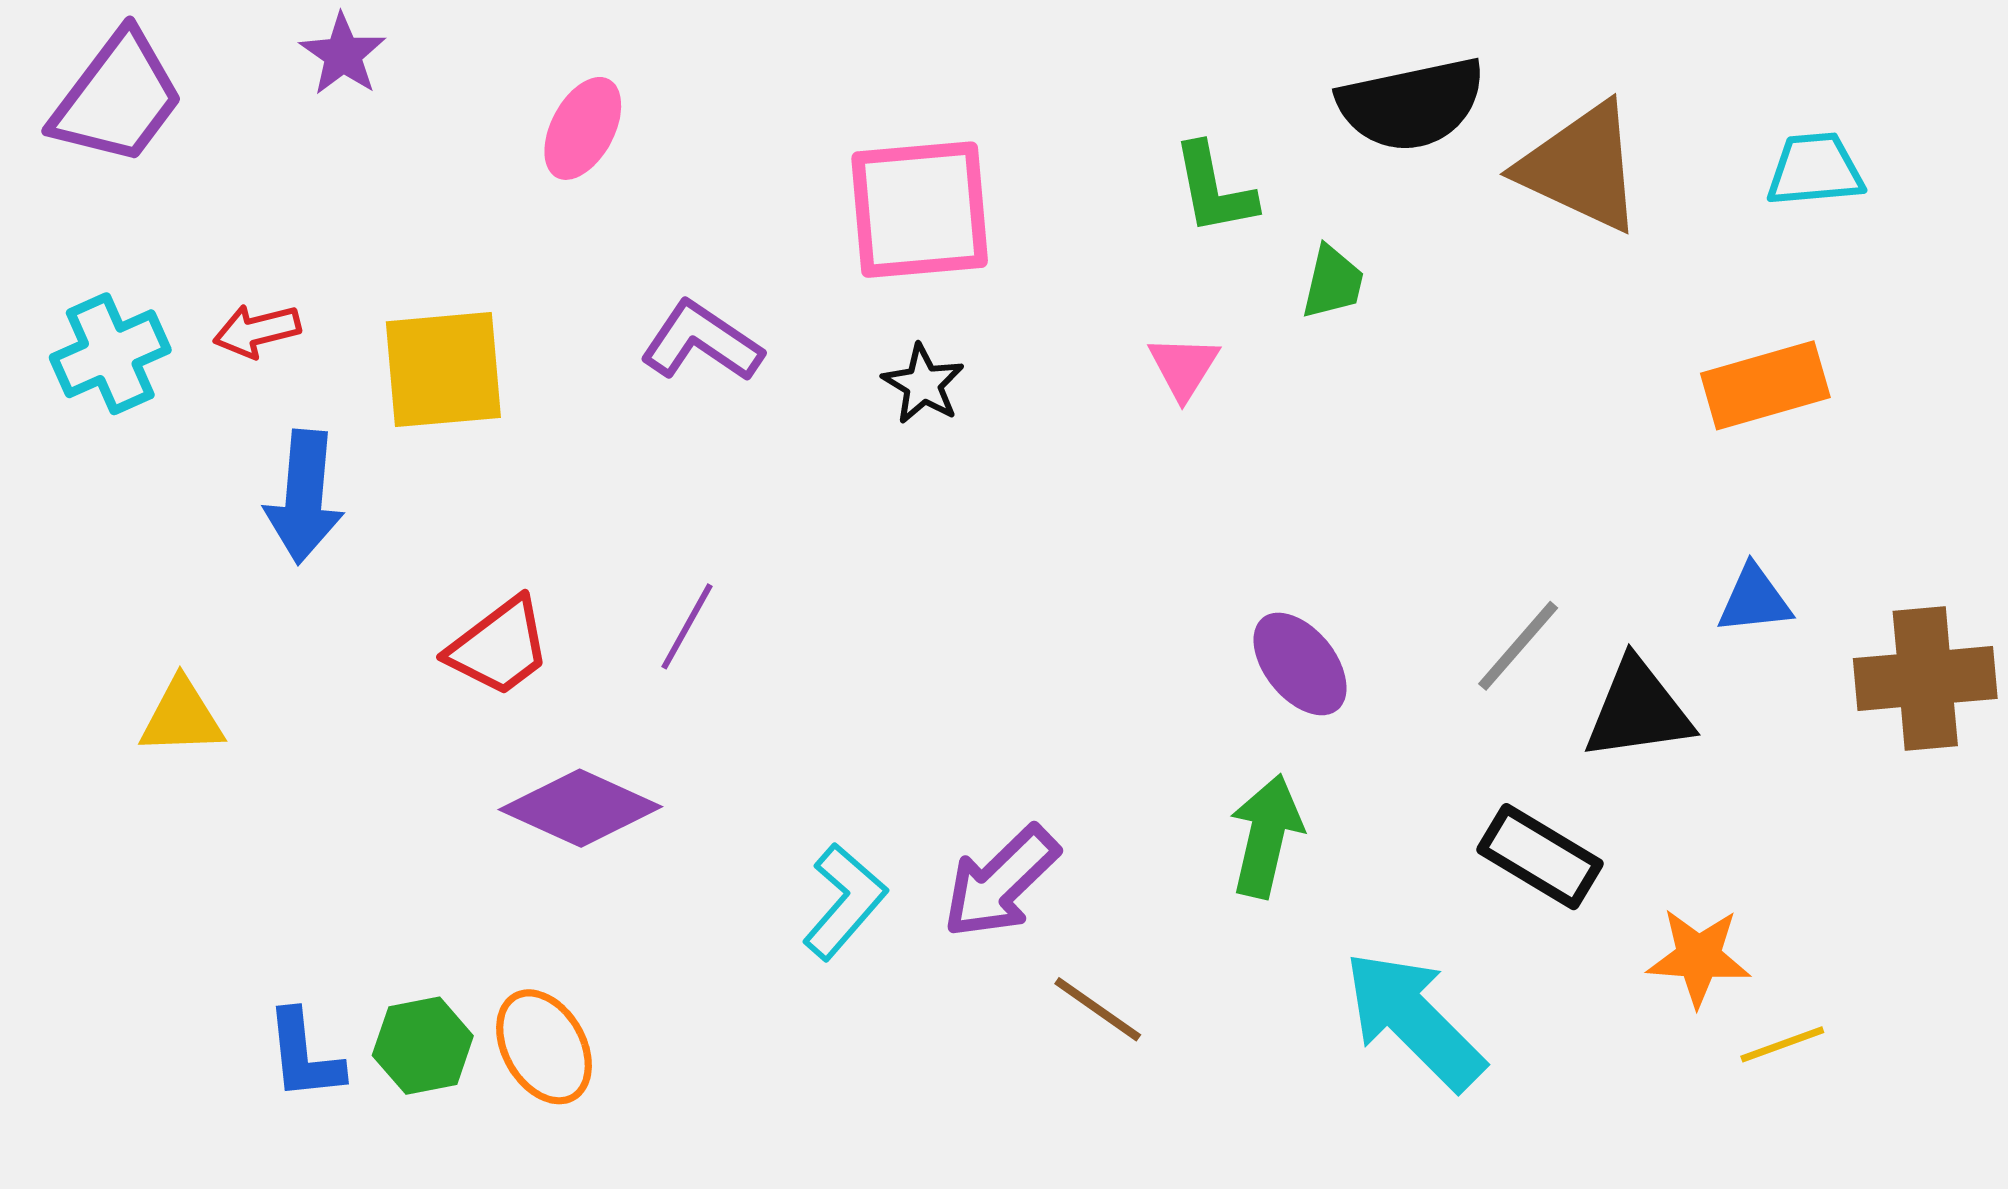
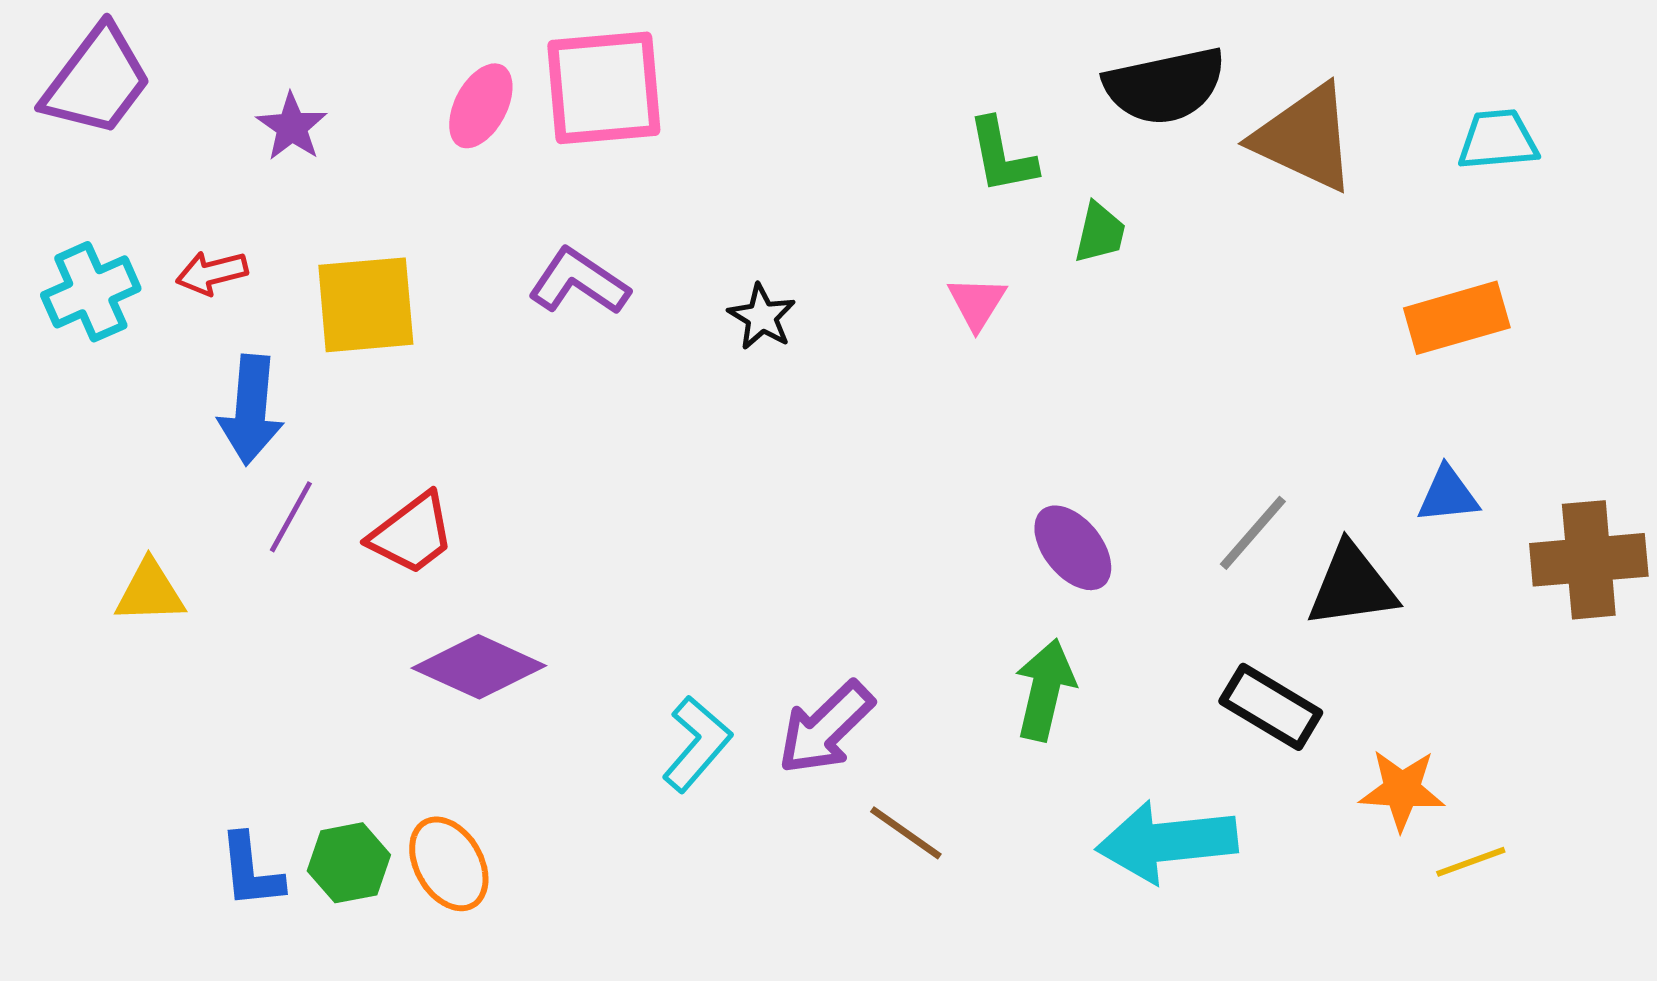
purple star: (343, 55) -> (292, 127), moved
pink square: (920, 210) -> (604, 88), moved
purple line: (687, 626) -> (291, 517), moved
cyan arrow: (1414, 1020) -> (1167, 842), turned -51

